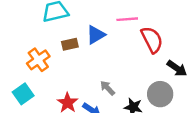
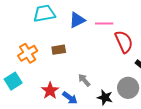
blue triangle: (96, 35) -> (77, 20), moved
brown rectangle: (70, 44) -> (59, 50), moved

